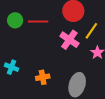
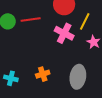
cyan cross: (11, 67) -> (11, 78), moved

